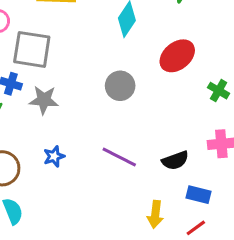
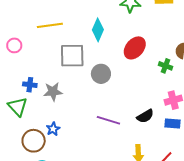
gray square: (32, 49) -> (72, 56), moved
blue star: (54, 156) -> (53, 129), moved
blue rectangle: (198, 195) -> (172, 123), moved

